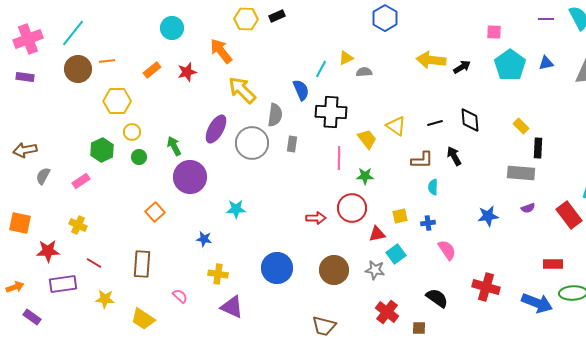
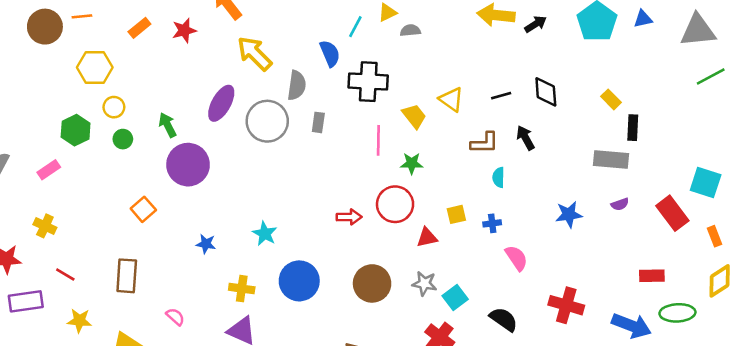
cyan star: (236, 209) -> (265, 234), moved, turned 30
cyan square: (396, 254) -> (455, 298), moved
yellow cross: (218, 274) -> (242, 289), moved

